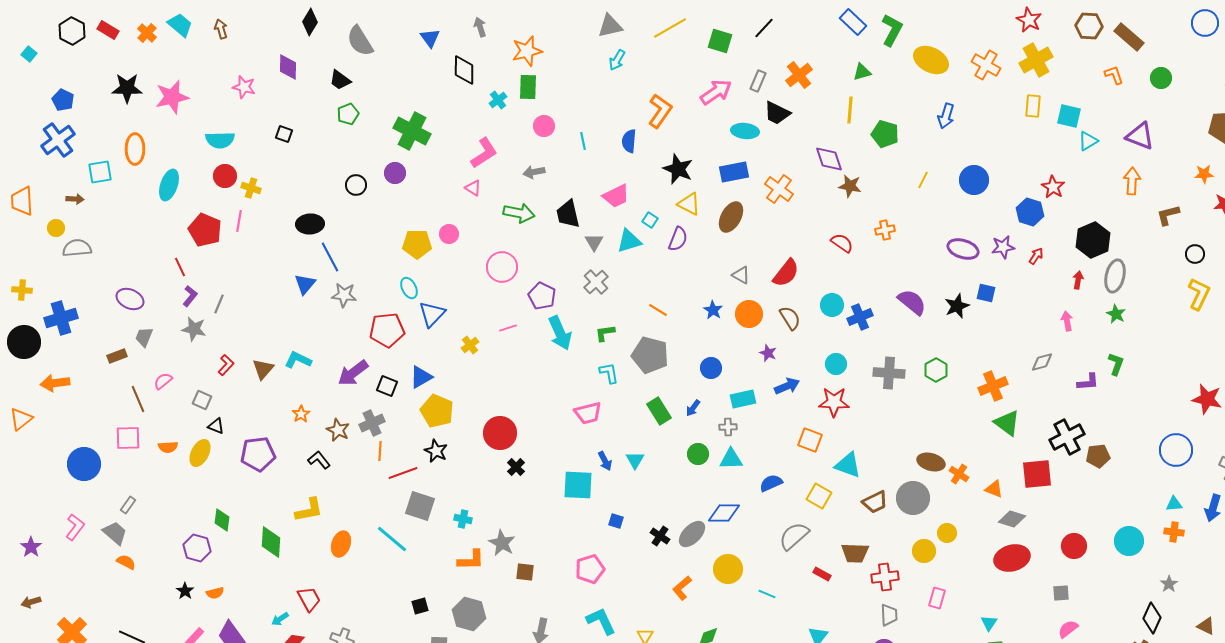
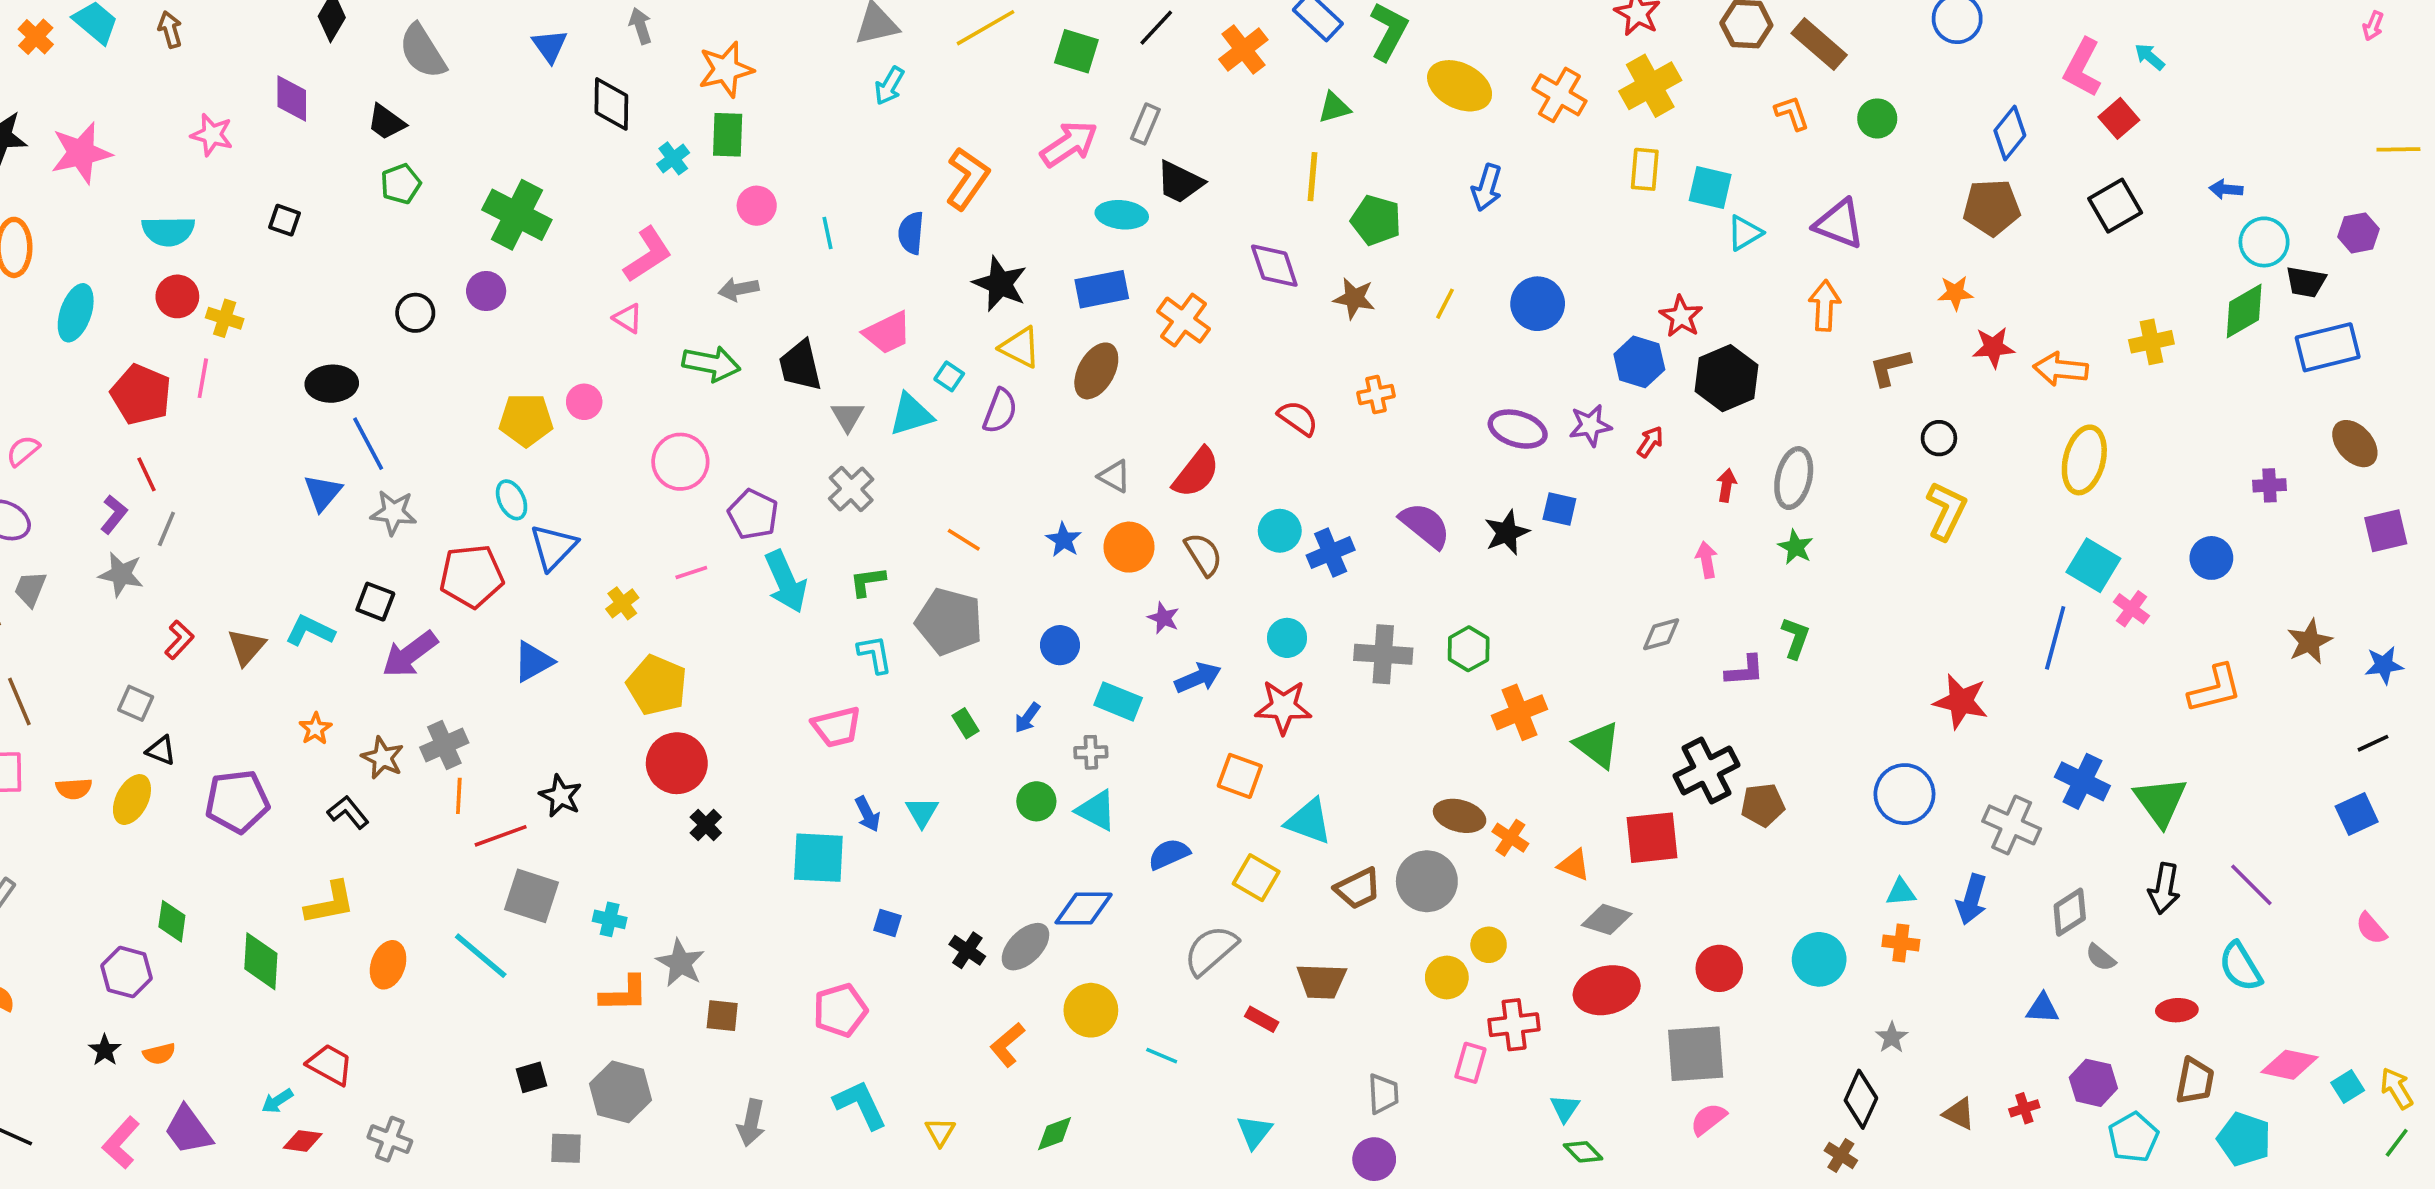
orange cross: (799, 75) -> (1243, 49), moved
brown star: (850, 186) -> (1354, 298), moved
black hexagon: (1093, 240) -> (1726, 378), moved
red line: (180, 267) -> (146, 474), moved
pink semicircle: (163, 381) -> (23, 451), moved
black square: (387, 386) -> (375, 602), moved
orange cross: (993, 386) -> (1519, 712), moved
cyan rectangle: (743, 399) -> (1118, 701), turned 35
yellow pentagon: (437, 411) -> (657, 685), moved
green rectangle: (659, 411) -> (966, 723), size x0.6
cyan triangle: (731, 459) -> (1096, 810), turned 30
red cross: (885, 577) -> (1514, 1025), moved
gray square: (1061, 593) -> (1696, 1054), size x2.0
red trapezoid: (309, 599) -> (330, 1065), turned -32

